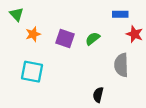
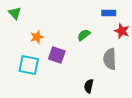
orange star: (33, 34) -> (37, 37), moved
purple square: (65, 39) -> (57, 55), moved

